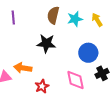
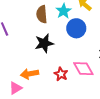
blue circle: (88, 53) -> (76, 28), moved
red star: (42, 86) -> (61, 74), moved

